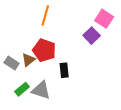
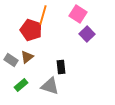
pink square: (104, 19) -> (78, 14), moved
red pentagon: (44, 50) -> (31, 30), moved
gray triangle: (41, 90) -> (50, 86), moved

